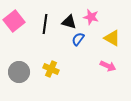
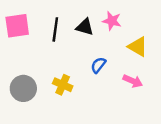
pink square: (14, 21) -> (17, 26), turned 30
blue semicircle: (78, 39) -> (98, 65), moved

